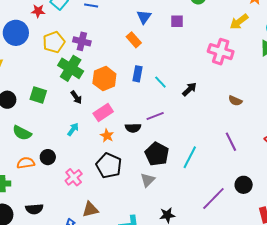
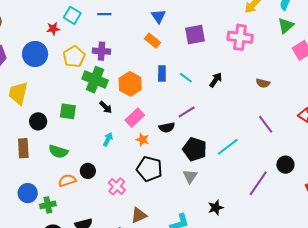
purple square: (177, 21) -> (195, 35), moved, size x1.5
cyan line: (190, 157) -> (228, 147), turned 35

